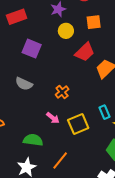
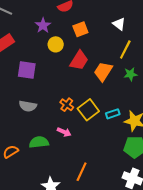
cyan rectangle: (104, 112) -> (113, 114), turned -72
yellow square: (78, 124) -> (88, 110), moved
green semicircle: (33, 140) -> (39, 142), moved

